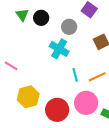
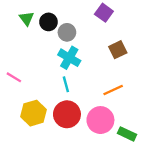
gray circle: (69, 27) -> (67, 32), moved
cyan line: (75, 75) -> (66, 84), moved
red circle: (57, 110) -> (67, 114), moved

